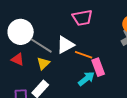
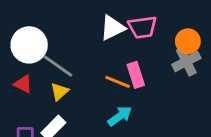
pink trapezoid: (82, 18) -> (142, 27), moved
white triangle: (65, 45) -> (112, 28), moved
pink rectangle: (98, 67) -> (136, 75), moved

